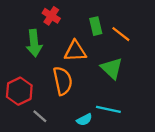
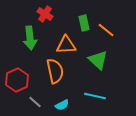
cyan semicircle: (84, 120) -> (62, 105), moved

